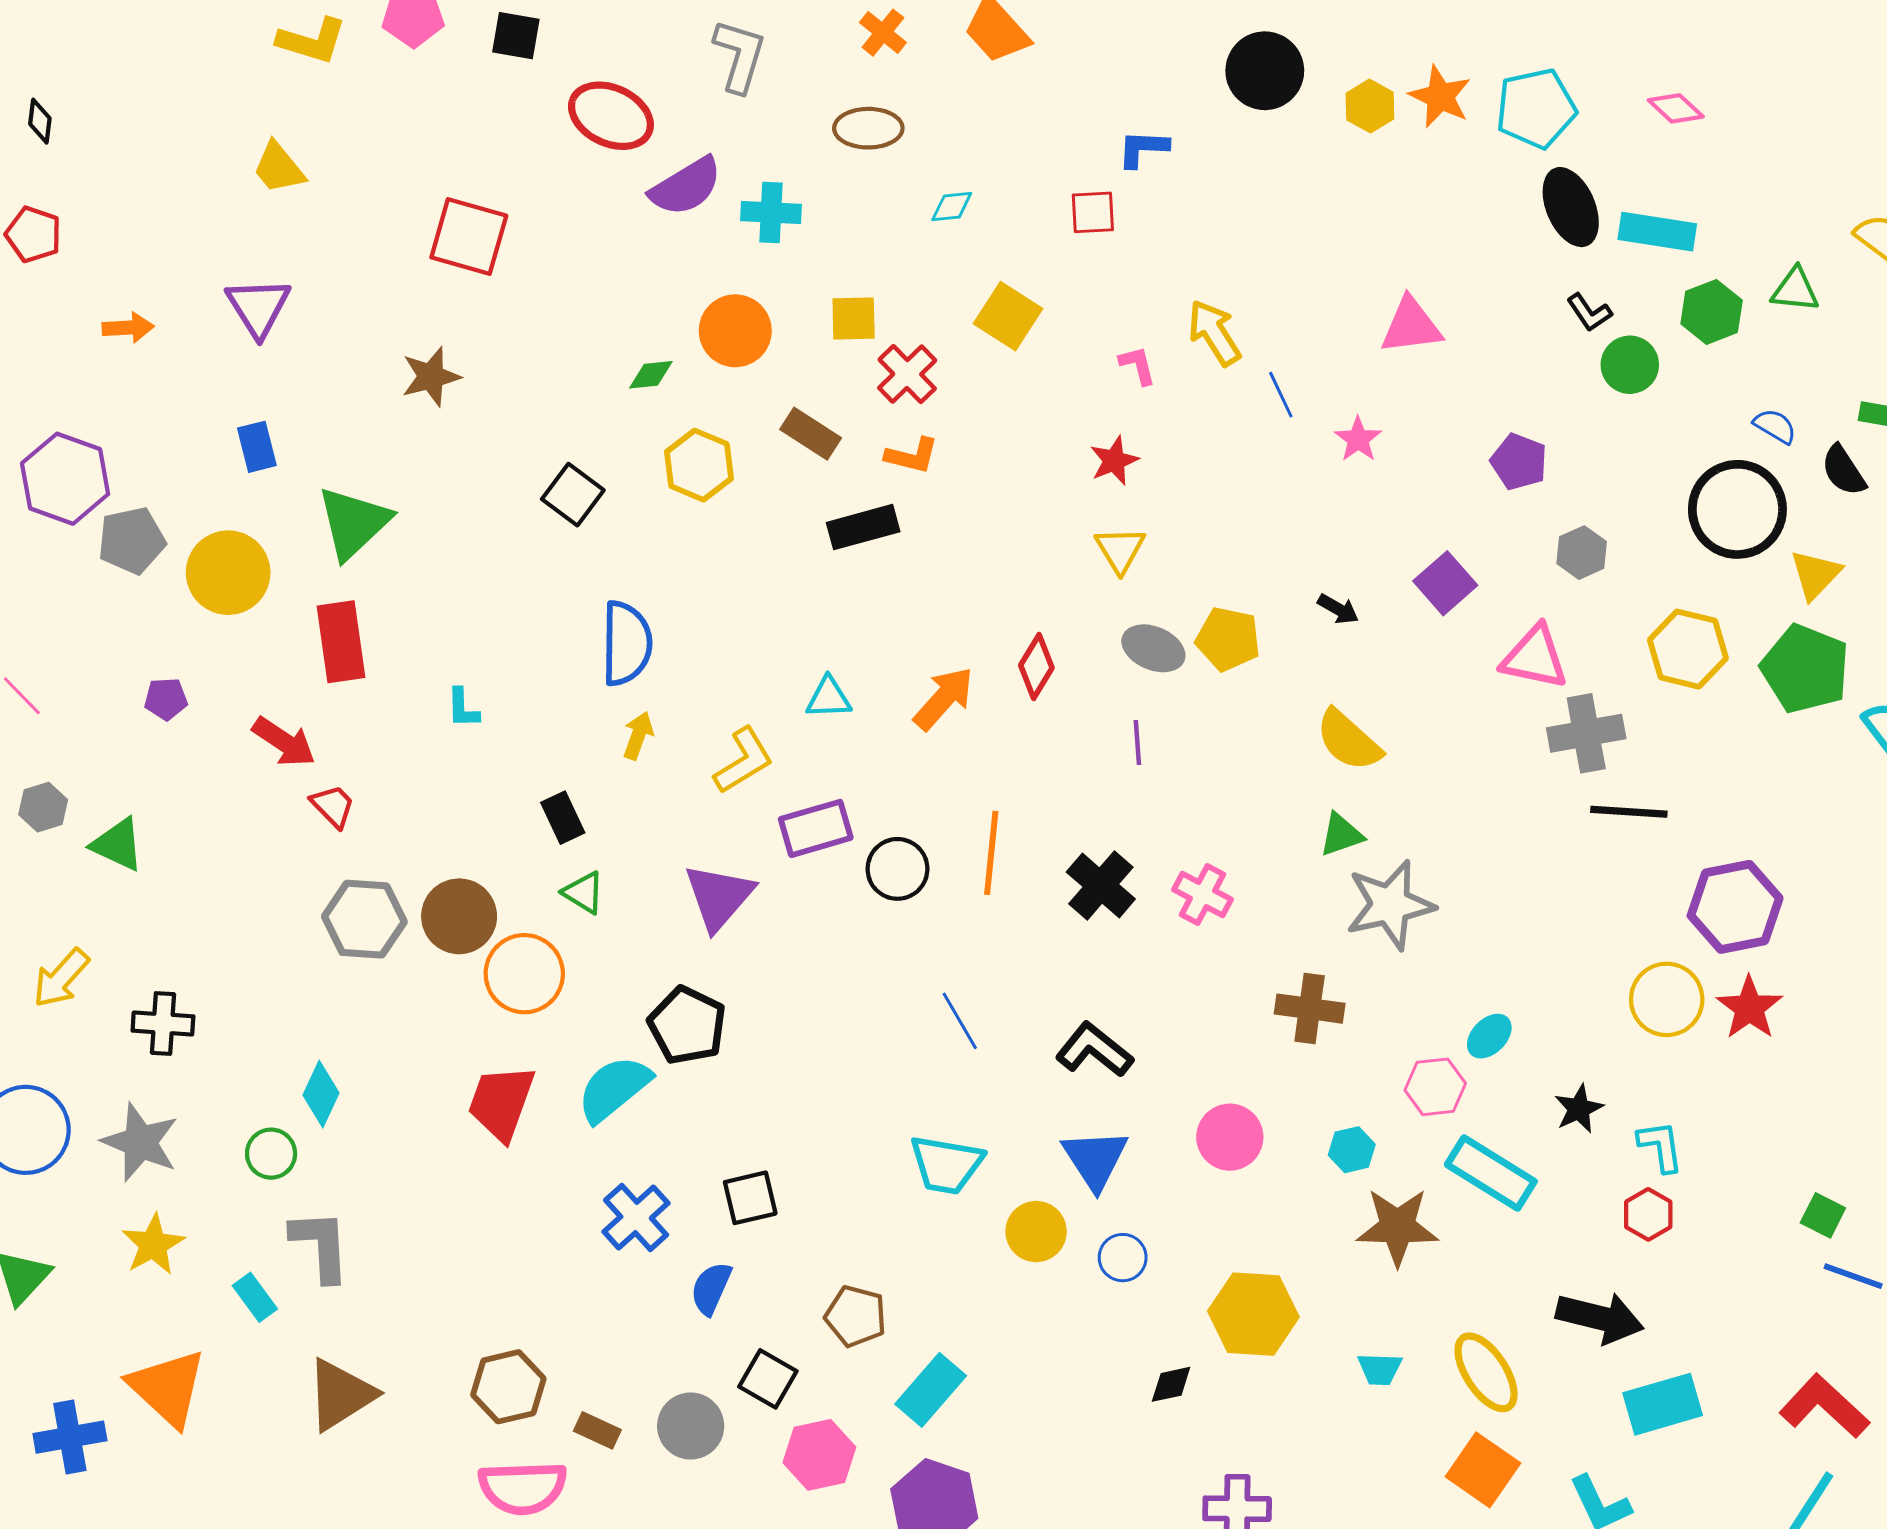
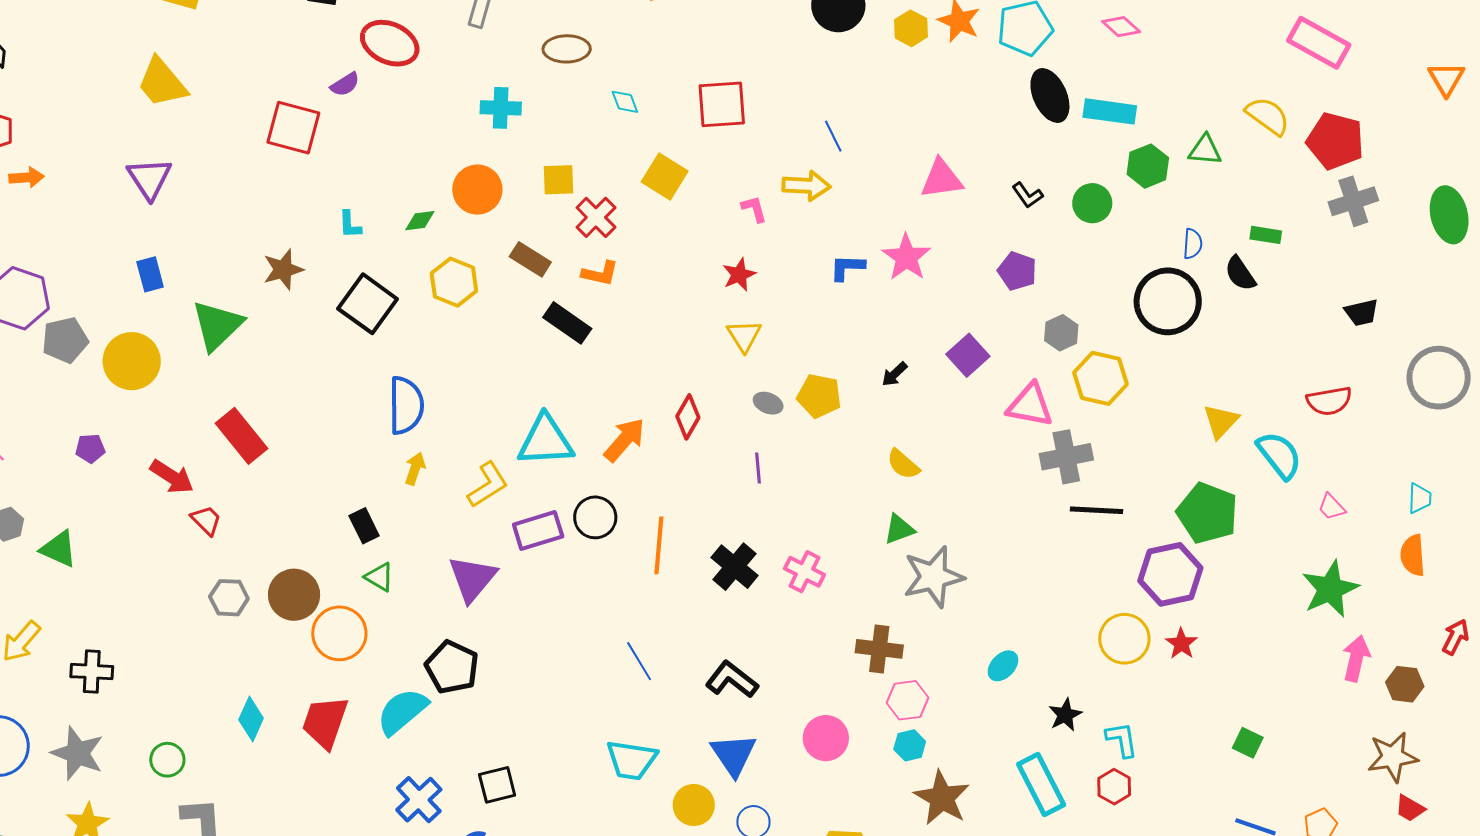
blue L-shape: (1143, 148) -> (847, 267), moved
yellow trapezoid: (279, 168) -> (162, 83), size x1.4
purple semicircle: (686, 187) -> (345, 84), moved, size x0.6
cyan diamond: (952, 207) -> (625, 102), turned 76
red square: (1093, 212) -> (722, 104), size x1.6
black L-shape: (1589, 312) -> (1027, 195), moved
orange arrow: (128, 328) -> (27, 177), moved
yellow arrow: (1214, 333) -> (806, 186), turned 126
brown star: (431, 377) -> (283, 269), moved
blue line: (1281, 395) -> (833, 136), moved
blue semicircle: (1775, 426) -> (1193, 244), turned 64
pink star: (1358, 439) -> (906, 257), size x1.5
black square: (573, 495) -> (368, 304), size x1.4
black rectangle: (863, 527) -> (567, 323), turned 51
yellow triangle: (1815, 574) -> (1221, 421), moved
black arrow: (1338, 609) -> (895, 374), turned 108
red rectangle: (341, 642) -> (241, 436), moved, turned -30
gray ellipse: (1153, 648) -> (768, 403), size x0.7
yellow hexagon: (1688, 649) -> (1101, 378), moved
green pentagon: (1805, 669) -> (1207, 513), moved
cyan triangle: (829, 698) -> (545, 441), size x1.8
cyan L-shape: (463, 708) -> (350, 225), moved
yellow semicircle: (1349, 740) -> (903, 464), size x0.7
black circle: (897, 869) -> (595, 517), moved
gray hexagon: (364, 919) -> (229, 598), size x0.7
red star: (1749, 1008) -> (1181, 644), size x0.7
pink hexagon: (1435, 1087) -> (907, 700), moved
cyan diamond: (321, 1094) -> (251, 719), moved
cyan rectangle: (1491, 1173) -> (1041, 784), moved, turned 32
green square: (1823, 1215) -> (1248, 743), moved
brown star: (1397, 1227) -> (942, 798), turned 30

